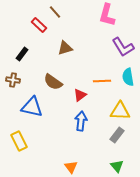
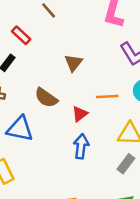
red rectangle: (39, 25) -> (21, 35), moved
brown triangle: (65, 48) -> (74, 63), moved, turned -35

